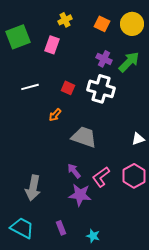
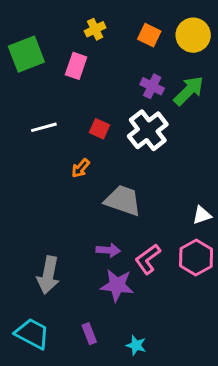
white cross: (101, 89) -> (148, 130), turned 36
white triangle: (138, 139) -> (202, 215), moved
purple arrow: (74, 171) -> (108, 250), turned 133

